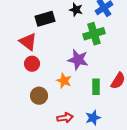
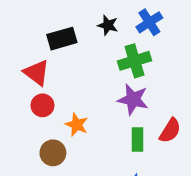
purple star: (78, 60) -> (133, 99), moved
orange star: (64, 81) -> (77, 125), moved

